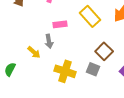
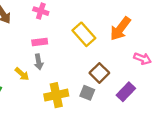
pink rectangle: (60, 24) -> (40, 42), moved
yellow cross: (65, 71) -> (56, 95), turned -30

